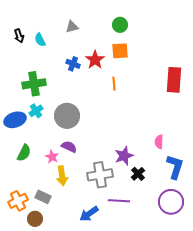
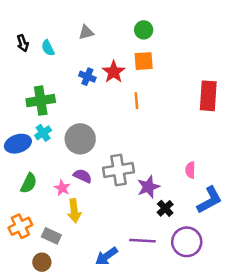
blue L-shape: (175, 167) -> (209, 200), turned 45
gray cross: (100, 175) -> (118, 170), moved
orange cross: (18, 201) -> (20, 226), moved
purple circle: (171, 202) -> (187, 242), moved

